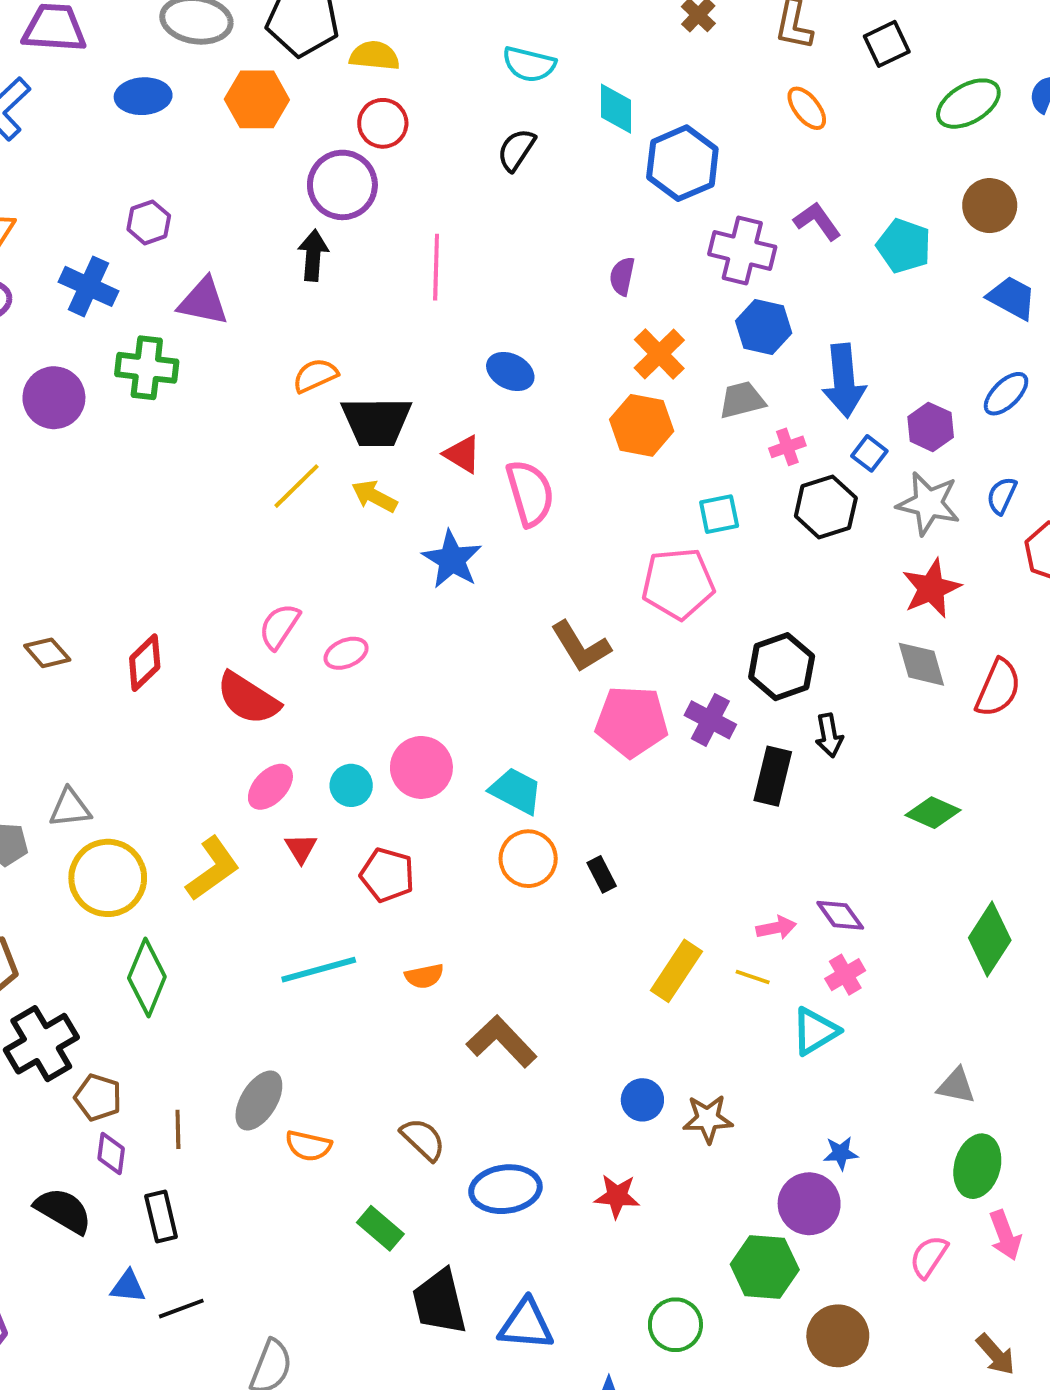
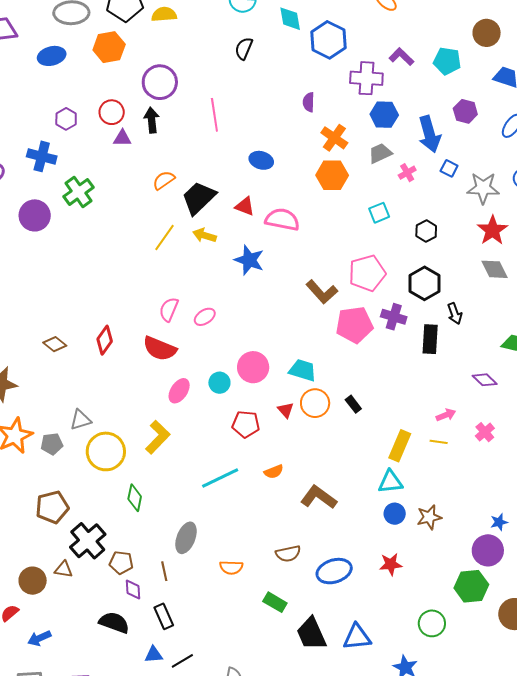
red circle: (383, 123) -> (112, 112), moved
purple triangle: (203, 302) -> (122, 138), moved, size x0.7
green cross: (147, 368) -> (78, 192), turned -32
black trapezoid: (376, 422) -> (199, 198), turned 147
purple hexagon: (931, 427) -> (465, 111), moved
pink semicircle: (530, 493) -> (282, 219), turned -52
black hexagon: (826, 507) -> (426, 231), moved, size x0.7
pink pentagon: (678, 584) -> (367, 273), moved
red triangle: (301, 848) -> (286, 410), moved
purple diamond: (840, 915) -> (485, 380), moved
green diamond: (147, 977) -> (135, 498), size x0.7
cyan triangle: (815, 1031) -> (390, 482), moved, turned 36
gray ellipse: (259, 1100) -> (186, 538), moved
brown semicircle: (423, 1139) -> (288, 554), turned 135

